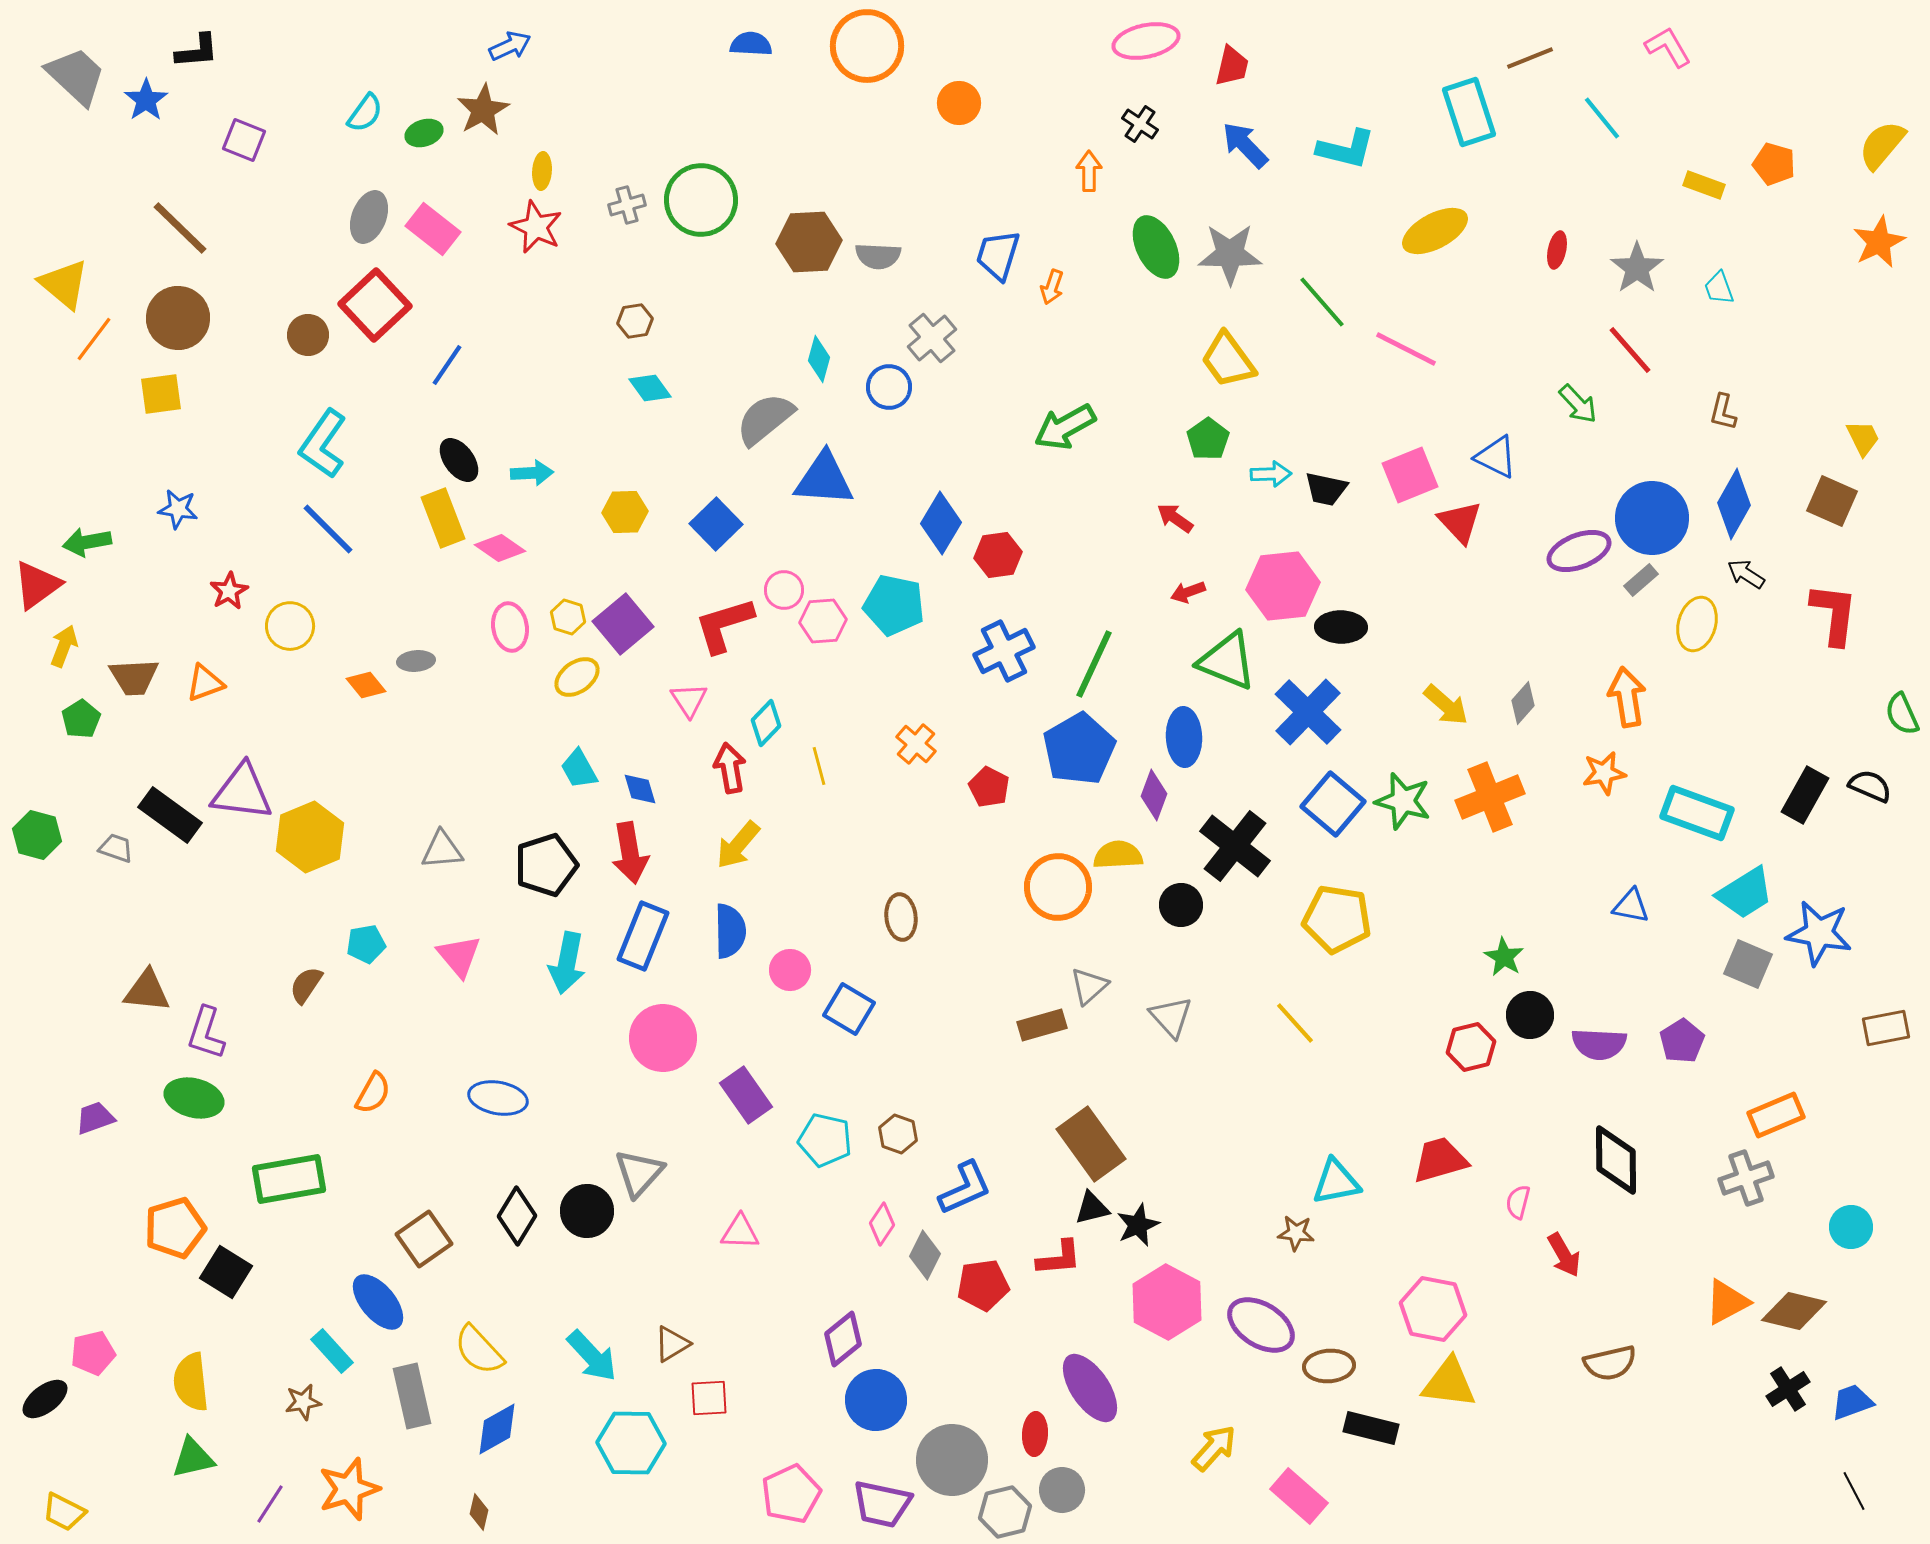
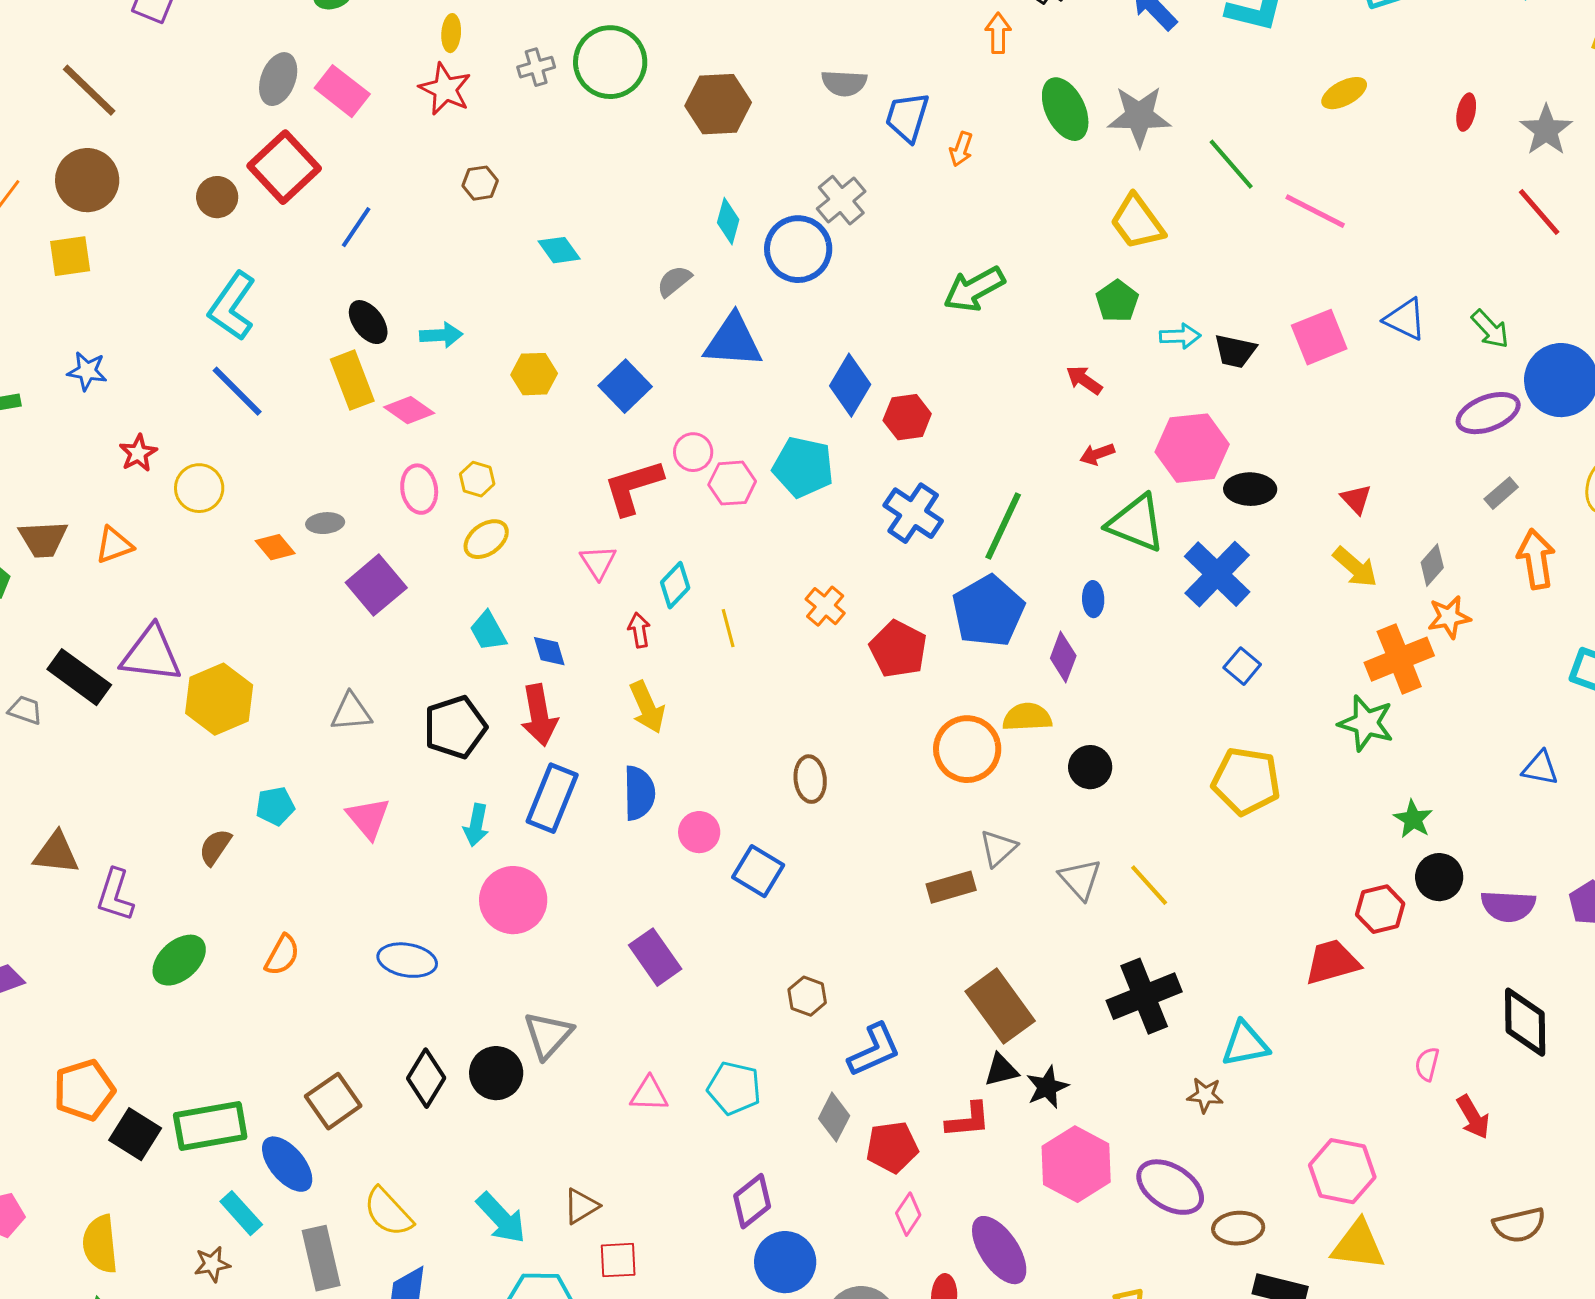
yellow ellipse: (1435, 231) -> (1344, 93), size x0.7
gray semicircle: (878, 256) -> (844, 83), moved
brown hexagon: (635, 321) -> (480, 183), moved
blue circle: (889, 387) -> (798, 249), size x1.5
green arrow: (1578, 404) -> (1490, 329), moved
gray semicircle: (765, 419) -> (674, 281), size x0.6
red triangle: (1460, 522) -> (1356, 499), moved, size x0.7
gray rectangle: (1641, 580) -> (1501, 493), moved
purple square: (623, 624) -> (376, 585), moved
blue cross: (1004, 651) -> (913, 513), turned -30
blue ellipse: (1184, 737) -> (1093, 599), size x0.6
red arrow: (730, 768) -> (639, 630), size x0.7
orange star: (1604, 773) -> (1449, 617), moved
red pentagon: (989, 787) -> (898, 649), size x1.4
green star: (1403, 801) -> (1366, 723), moved
blue square: (1333, 804) -> (1242, 666), size x0.6
yellow arrow: (738, 845) -> (647, 707), turned -64
black cross: (1235, 846) -> (1144, 996), moved, turned 30
cyan arrow: (567, 963) -> (476, 825), size x0.7
yellow line: (1295, 1023) -> (1149, 885), moved
pink circle: (663, 1038) -> (513, 900), moved
green ellipse: (194, 1098) -> (179, 960), moved, turned -56
cyan pentagon: (825, 1140) -> (734, 1088), moved
red trapezoid: (1440, 1160) -> (1332, 962), moved
green rectangle: (289, 1179) -> (210, 1126), moved
pink diamond: (882, 1224) -> (908, 1214), moved

